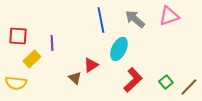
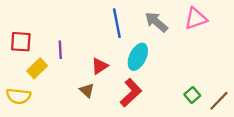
red triangle: (91, 65) -> (100, 66), moved
red L-shape: (133, 80) -> (131, 93), moved

